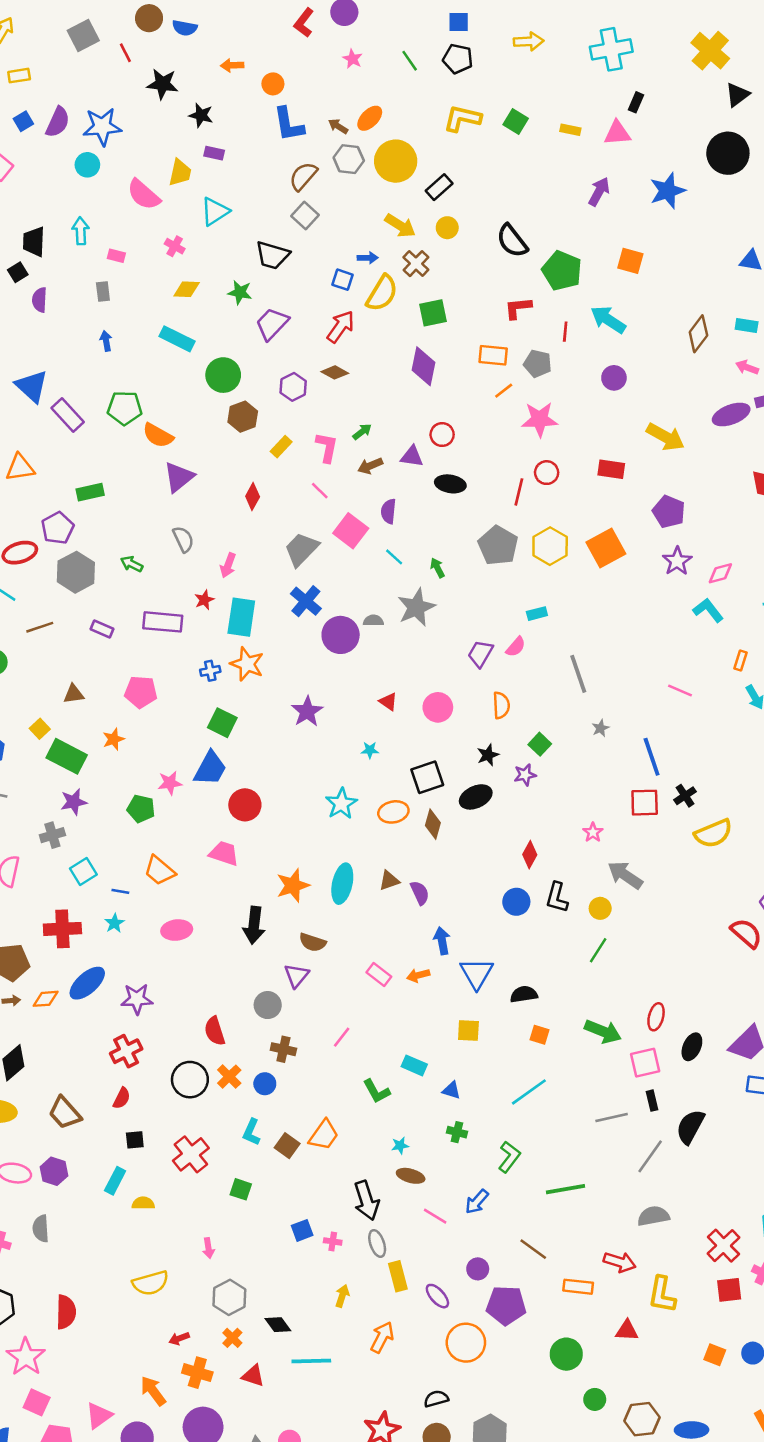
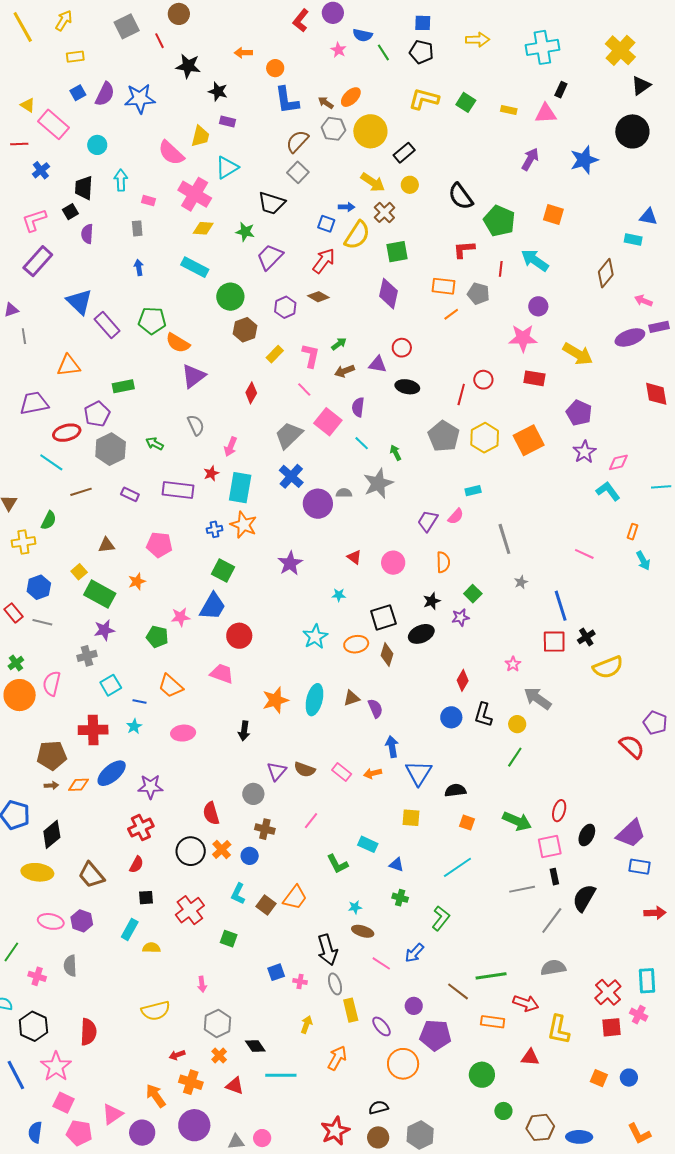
blue semicircle: (185, 28) -> (363, 35), moved
cyan circle: (87, 165) -> (97, 145), moved
pink cross: (175, 246) -> (195, 194), size x2.0
cyan rectangle: (747, 326) -> (633, 240), moved
pink star: (540, 419) -> (523, 338), moved
black arrow: (254, 925) -> (244, 731), size x0.7
brown semicircle: (313, 942) -> (305, 770), moved
green line: (566, 1189) -> (491, 976), moved

